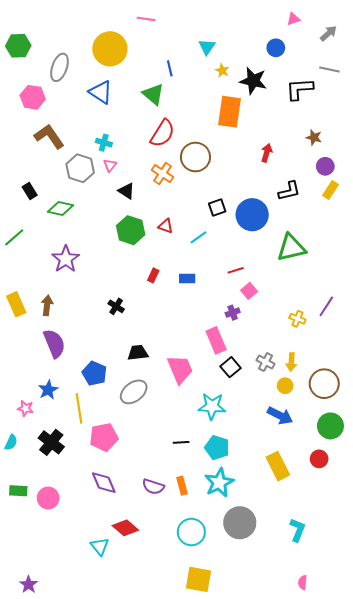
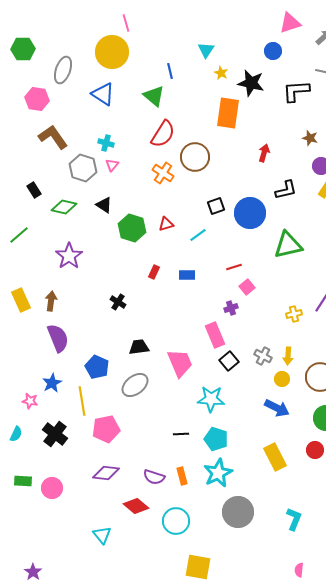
pink line: (146, 19) -> (126, 23), moved, turned 66
pink triangle: (293, 19) -> (290, 23), size x1.6
black triangle: (126, 191) -> (104, 205), moved
red triangle: (166, 226) -> (166, 224), turned -35
yellow cross: (297, 319) -> (294, 314), turned -35
purple diamond: (104, 483) -> (106, 473), turned -60
red diamond: (125, 528) -> (136, 506), moved
cyan circle: (191, 532) -> (176, 521), moved

